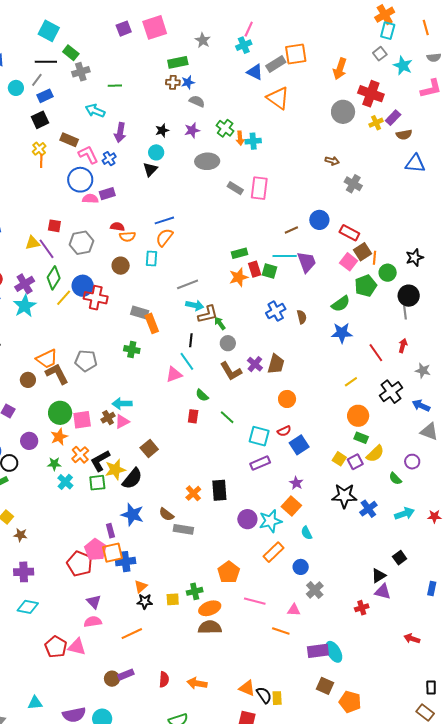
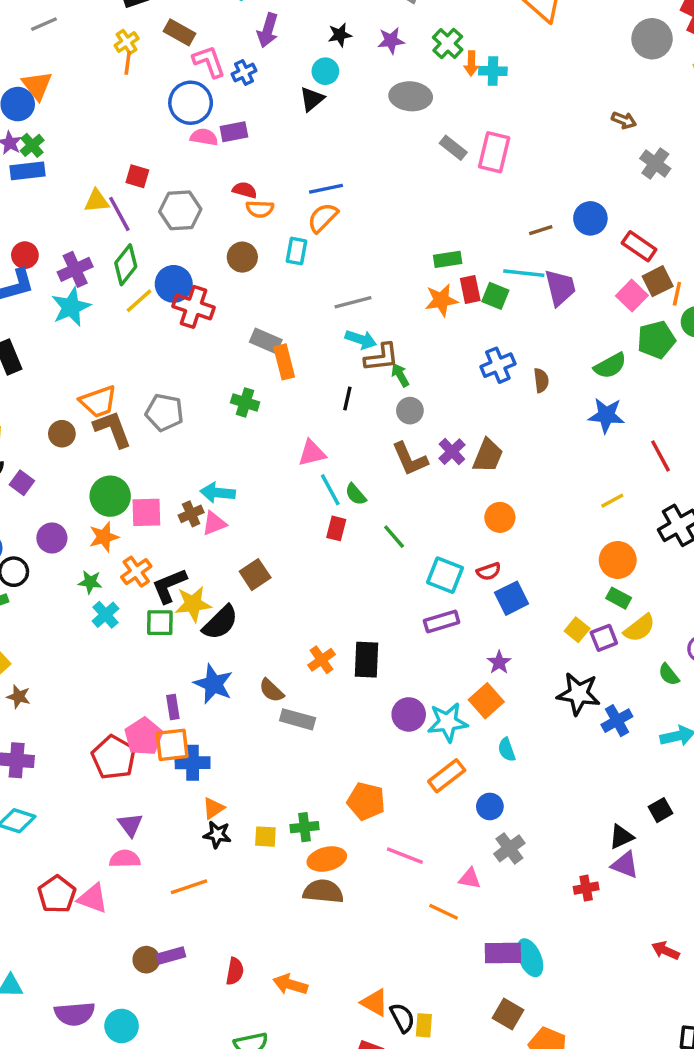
cyan line: (187, 361) -> (330, 490), moved
orange pentagon: (229, 572) -> (366, 801), turned -30

